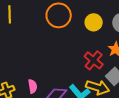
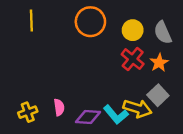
red cross: (94, 60) -> (133, 59), moved

